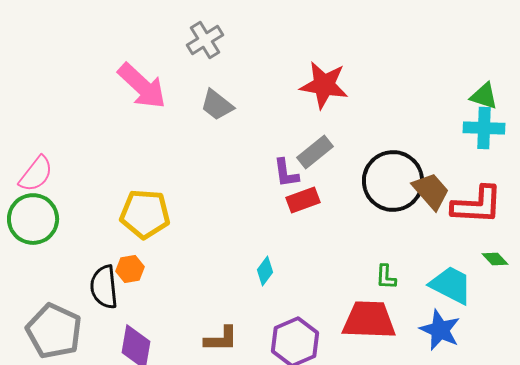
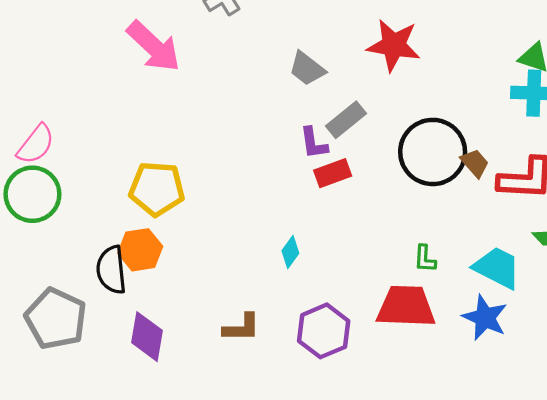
red star: (324, 85) -> (394, 45), moved
gray trapezoid: (217, 105) -> (307, 69), moved
brown trapezoid: (431, 191) -> (475, 163), size x0.7
orange hexagon: (130, 269) -> (140, 250), size x1.4

